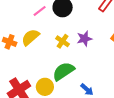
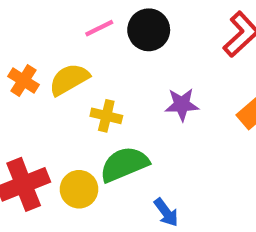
yellow cross: (63, 41) -> (106, 116), moved, turned -32

